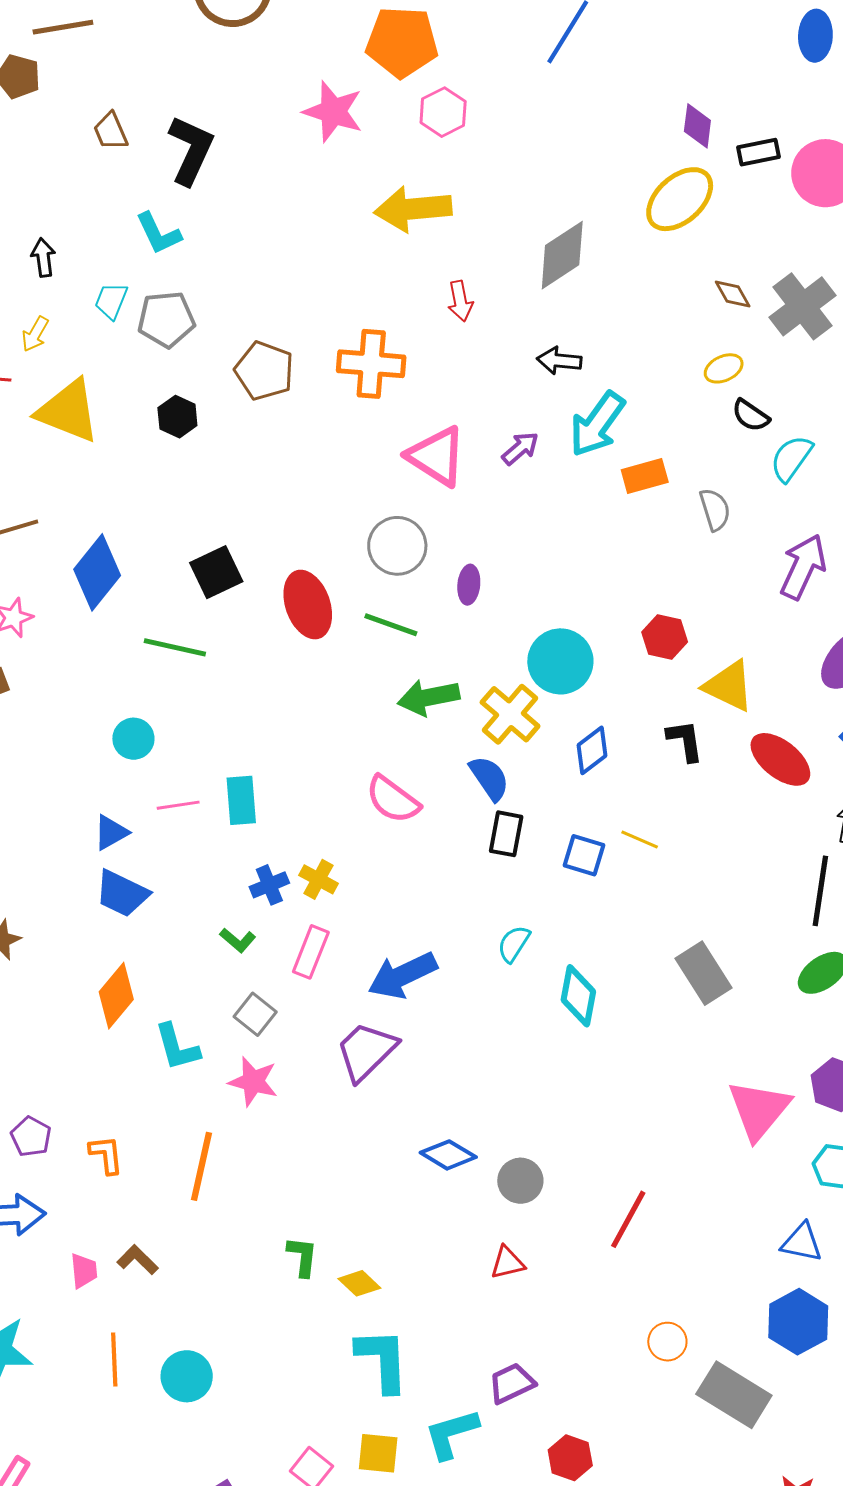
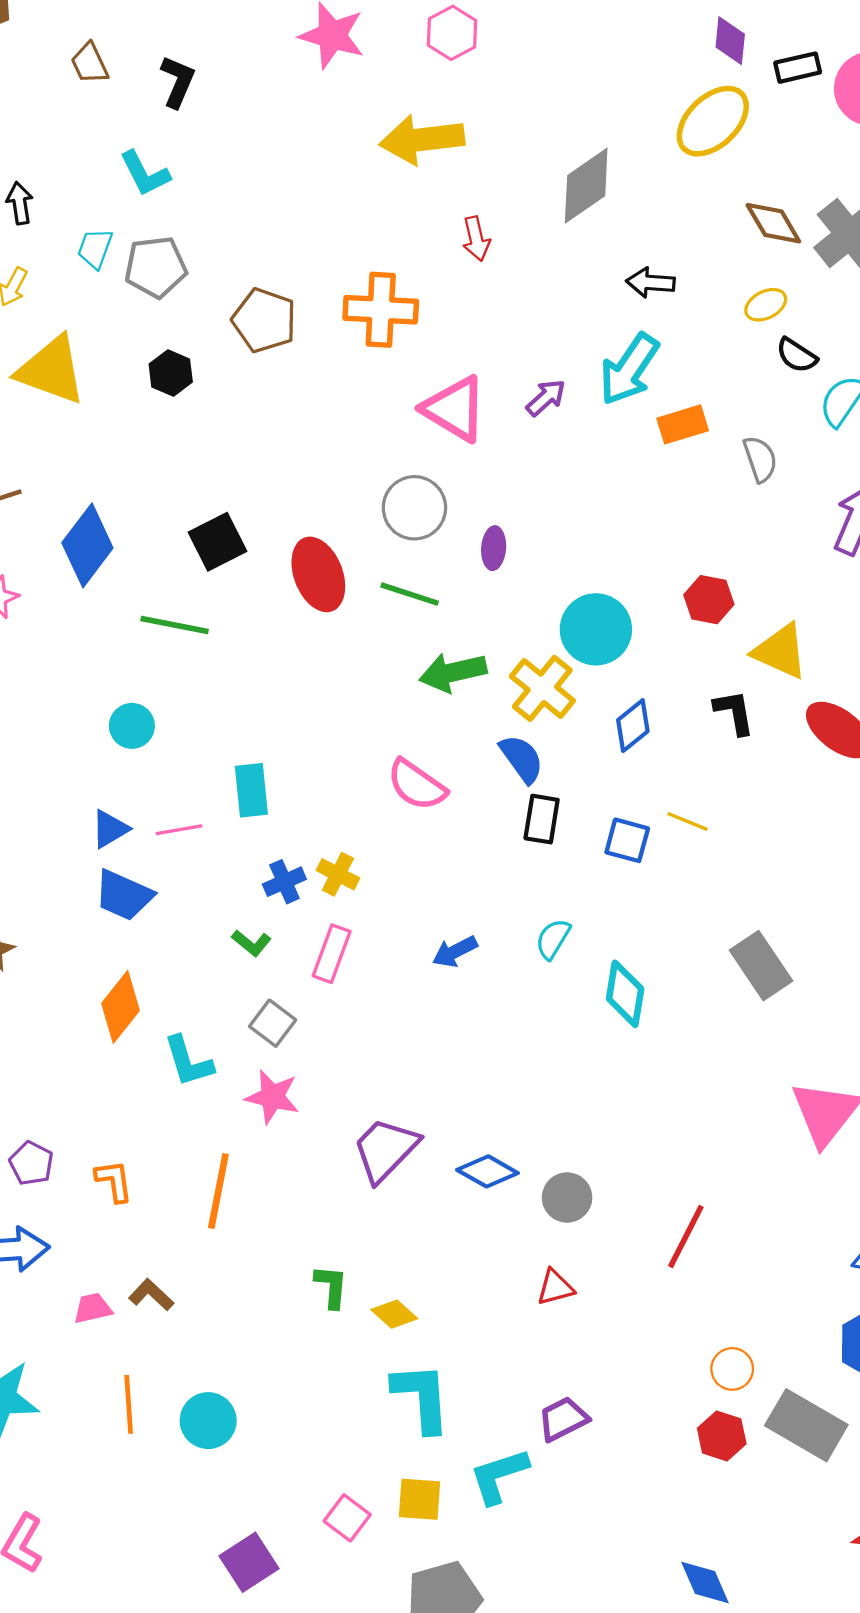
black L-shape: (191, 150) -> (178, 82), size x0.7
brown diamond: (733, 294) -> (773, 223), size x1.4
black arrow: (559, 361) -> (651, 283), moved
pink line: (178, 805) -> (179, 830), moved
blue arrow: (403, 975) -> (455, 952), moved, size x0.6
purple trapezoid: (366, 1051) -> (385, 1150), moved
pink trapezoid: (84, 1271) -> (93, 1308), turned -96
red hexagon: (570, 1458) -> (722, 1436), moved

